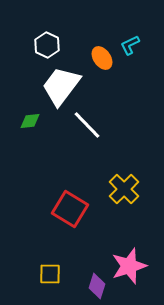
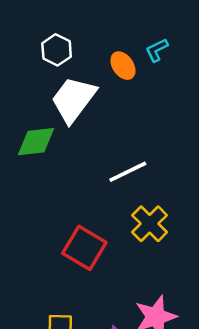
green diamond: (30, 121) -> (36, 142), size x1.6
white line: (87, 125) -> (128, 172), moved, turned -72

